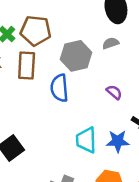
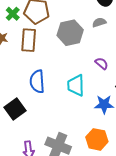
blue semicircle: (59, 88) -> (37, 82), moved
cyan trapezoid: (86, 140) -> (76, 85), moved

